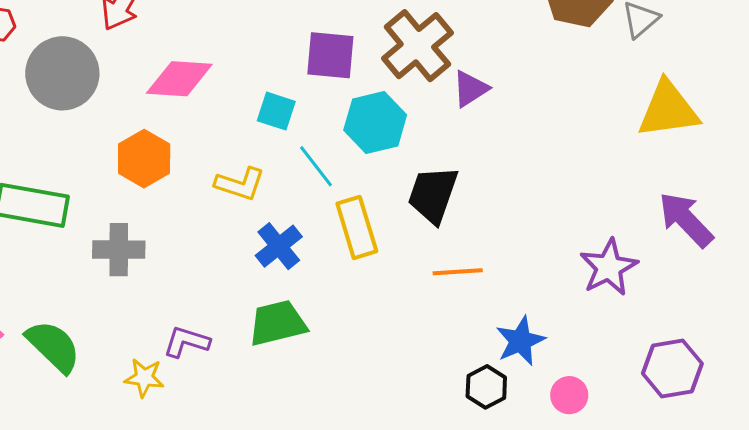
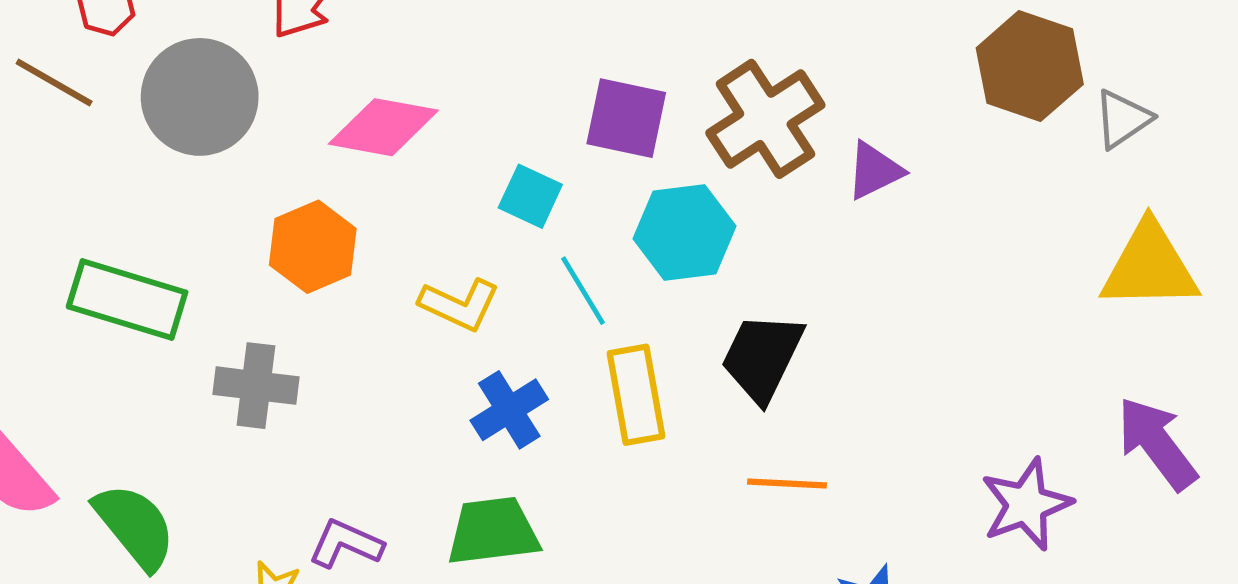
purple triangle: (470, 89) -> (874, 171), moved

